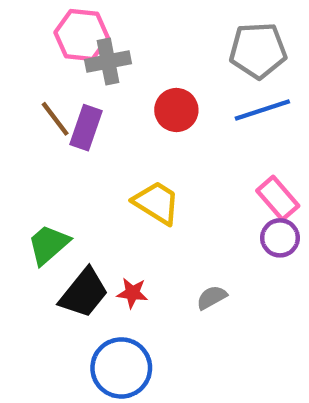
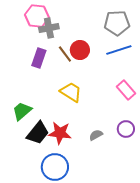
brown line: (55, 119) -> (65, 54), moved
purple circle: (280, 238) -> (126, 129), moved
red star: (132, 293) -> (60, 133), size x1.6

